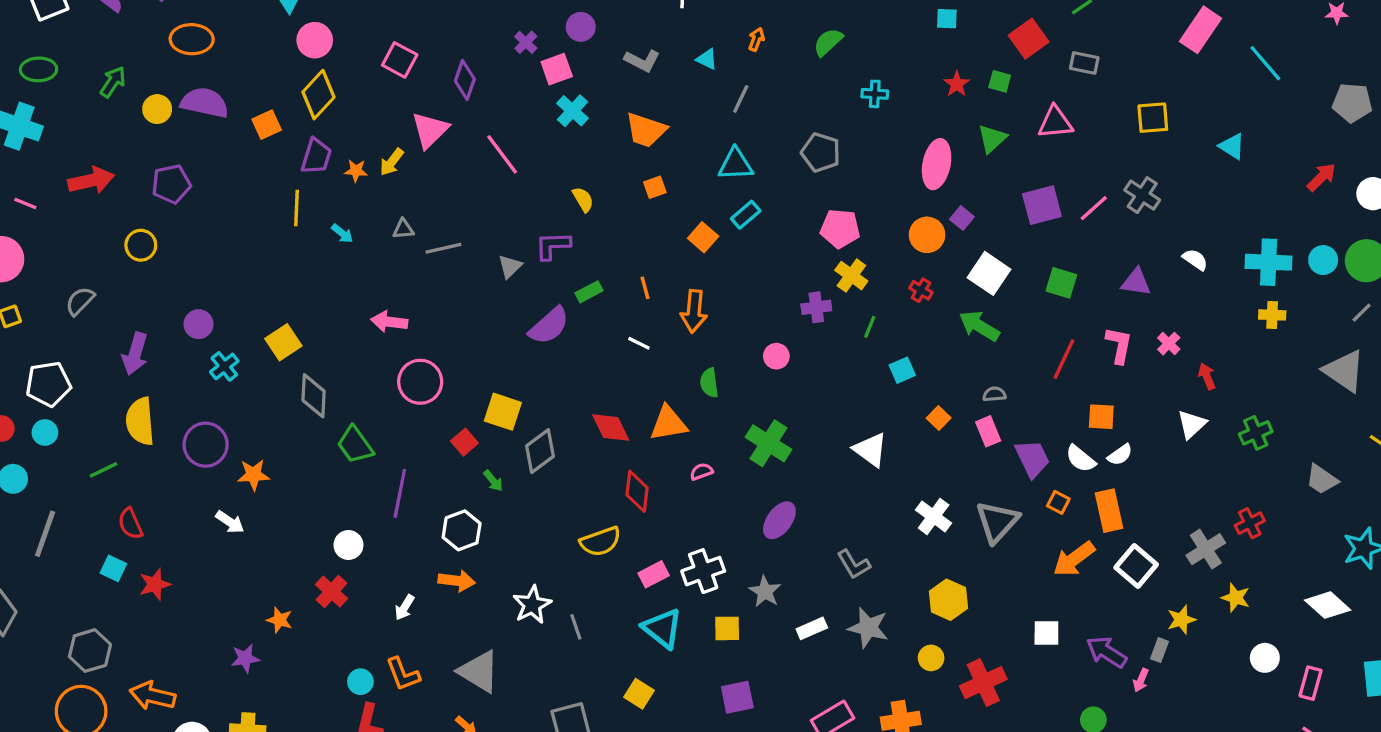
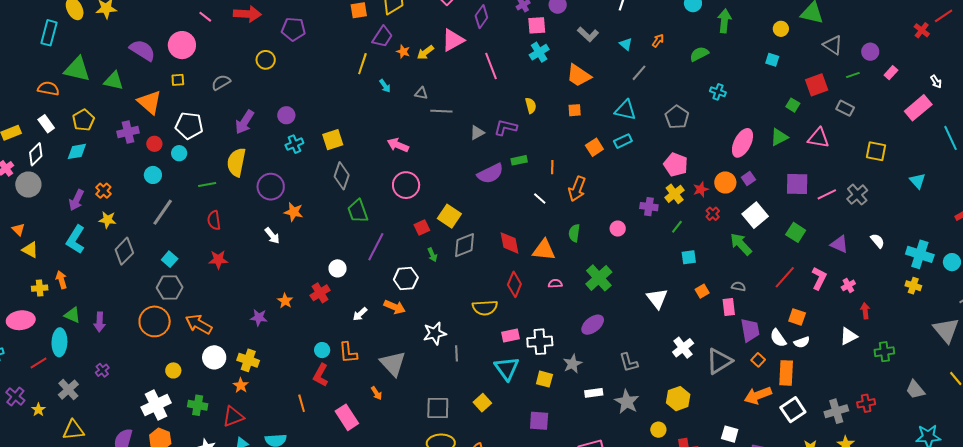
red star: (957, 84) -> (701, 189), moved
cyan square: (113, 568) -> (170, 259), moved

